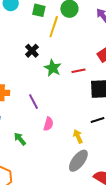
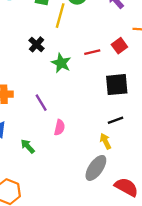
red line: (79, 71) -> (92, 52), moved
yellow arrow: (78, 136) -> (105, 141), moved

